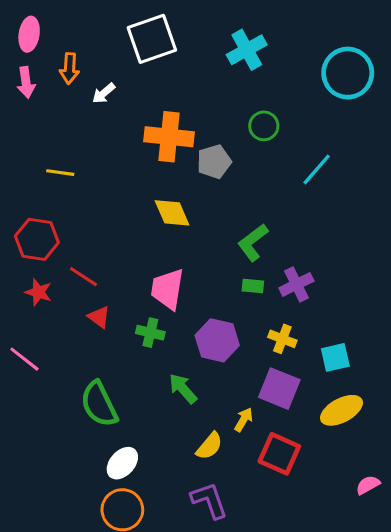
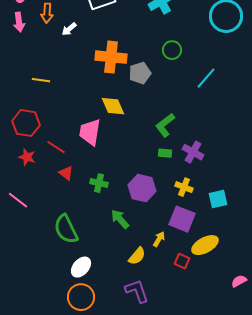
purple cross: (296, 284) -> (193, 152), turned -35
pink trapezoid: (167, 289) -> (90, 132), moved
yellow ellipse: (342, 410) -> (205, 245), moved
red square: (279, 454) -> (182, 261), size x0.6

